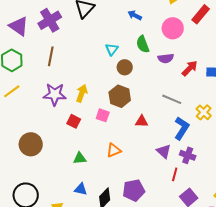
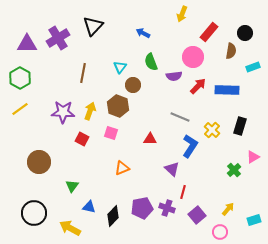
purple triangle: (19, 26) -> (27, 44), turned -35
pink circle: (173, 28) -> (193, 57), moved
brown line: (51, 56) -> (83, 73), moved
brown hexagon: (120, 96) -> (118, 106), moved
purple cross: (188, 155) -> (167, 208), moved
green triangle: (80, 158) -> (72, 186), moved, turned -48

